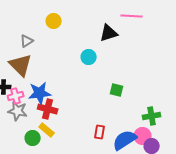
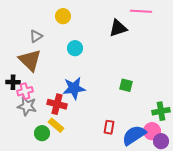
cyan circle: (89, 57) -> (75, 48), moved
blue star: (40, 93) -> (74, 88), moved

